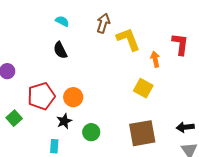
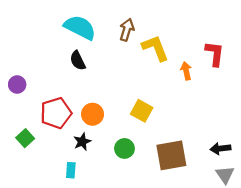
cyan semicircle: (62, 21) -> (80, 27), size x2.0
yellow square: (143, 88) -> (142, 111), moved
green circle: (91, 132) -> (124, 148), moved

